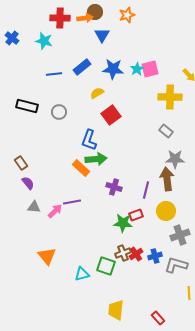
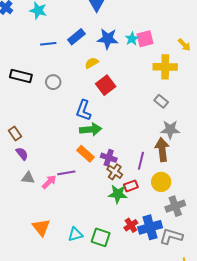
orange rectangle: (81, 168) -> (86, 154), moved
brown cross: (123, 253) -> (115, 172), moved, turned -35
blue cross: (155, 256) -> (150, 227), size x1.6
cyan triangle: (82, 274) -> (75, 234), moved

